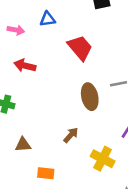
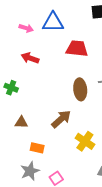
blue triangle: (48, 19) -> (53, 22), size x1.6
red trapezoid: (80, 48) -> (77, 48), turned -50
brown arrow: (71, 135) -> (61, 119), size x1.5

